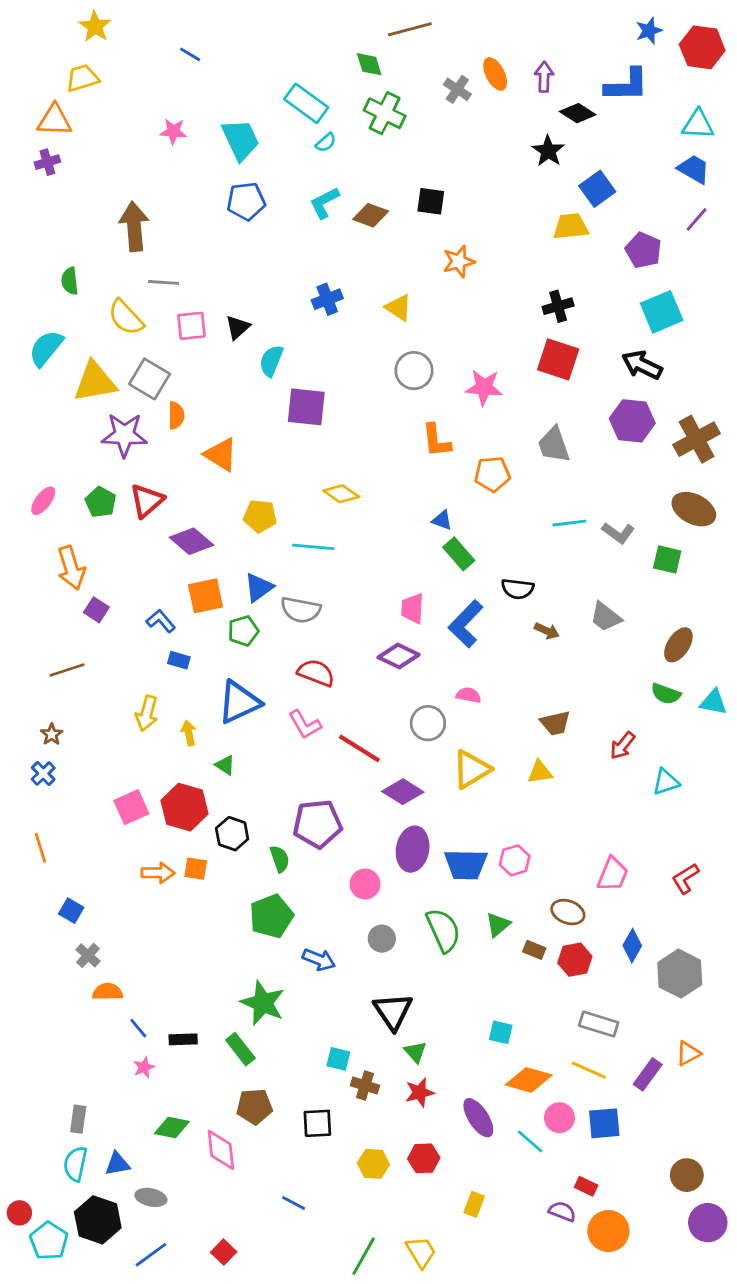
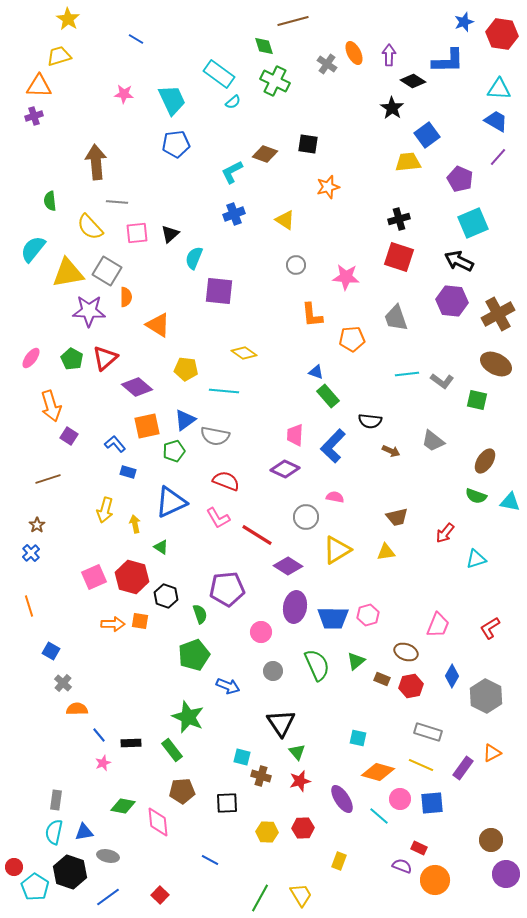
cyan L-shape: (324, 203) -> (232, 172), moved
gray circle: (414, 371) -> (296, 265), size x0.7

